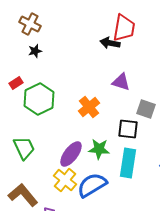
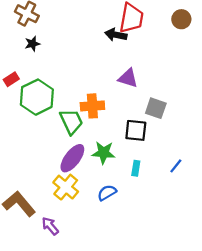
orange cross: (89, 107) -> (92, 106), turned 35
green trapezoid: (24, 148) -> (71, 122), moved
cyan rectangle: (128, 163) -> (136, 168), size x0.5
blue semicircle: (92, 185) -> (107, 193), moved, size x0.6

